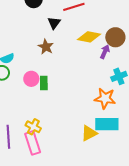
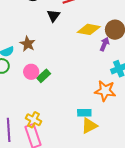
brown star: (46, 47) -> (28, 44), moved
green rectangle: (44, 83) -> (44, 76), turned 48
cyan rectangle: (107, 124) -> (84, 113), moved, size x0.6

